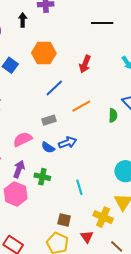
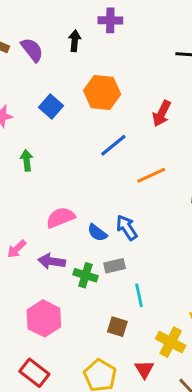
gray rectangle: (49, 120) -> (115, 266), moved
blue arrow: (68, 143) -> (127, 228), turned -108
purple arrow: (19, 169) -> (52, 261), turned -108
pink hexagon: (16, 194) -> (44, 318), moved
brown square: (64, 220) -> (117, 327), moved

